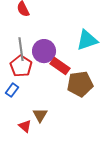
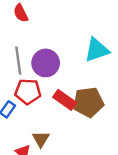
red pentagon: (21, 66) -> (28, 91), moved, turned -30
red rectangle: (60, 66) -> (65, 100), moved

